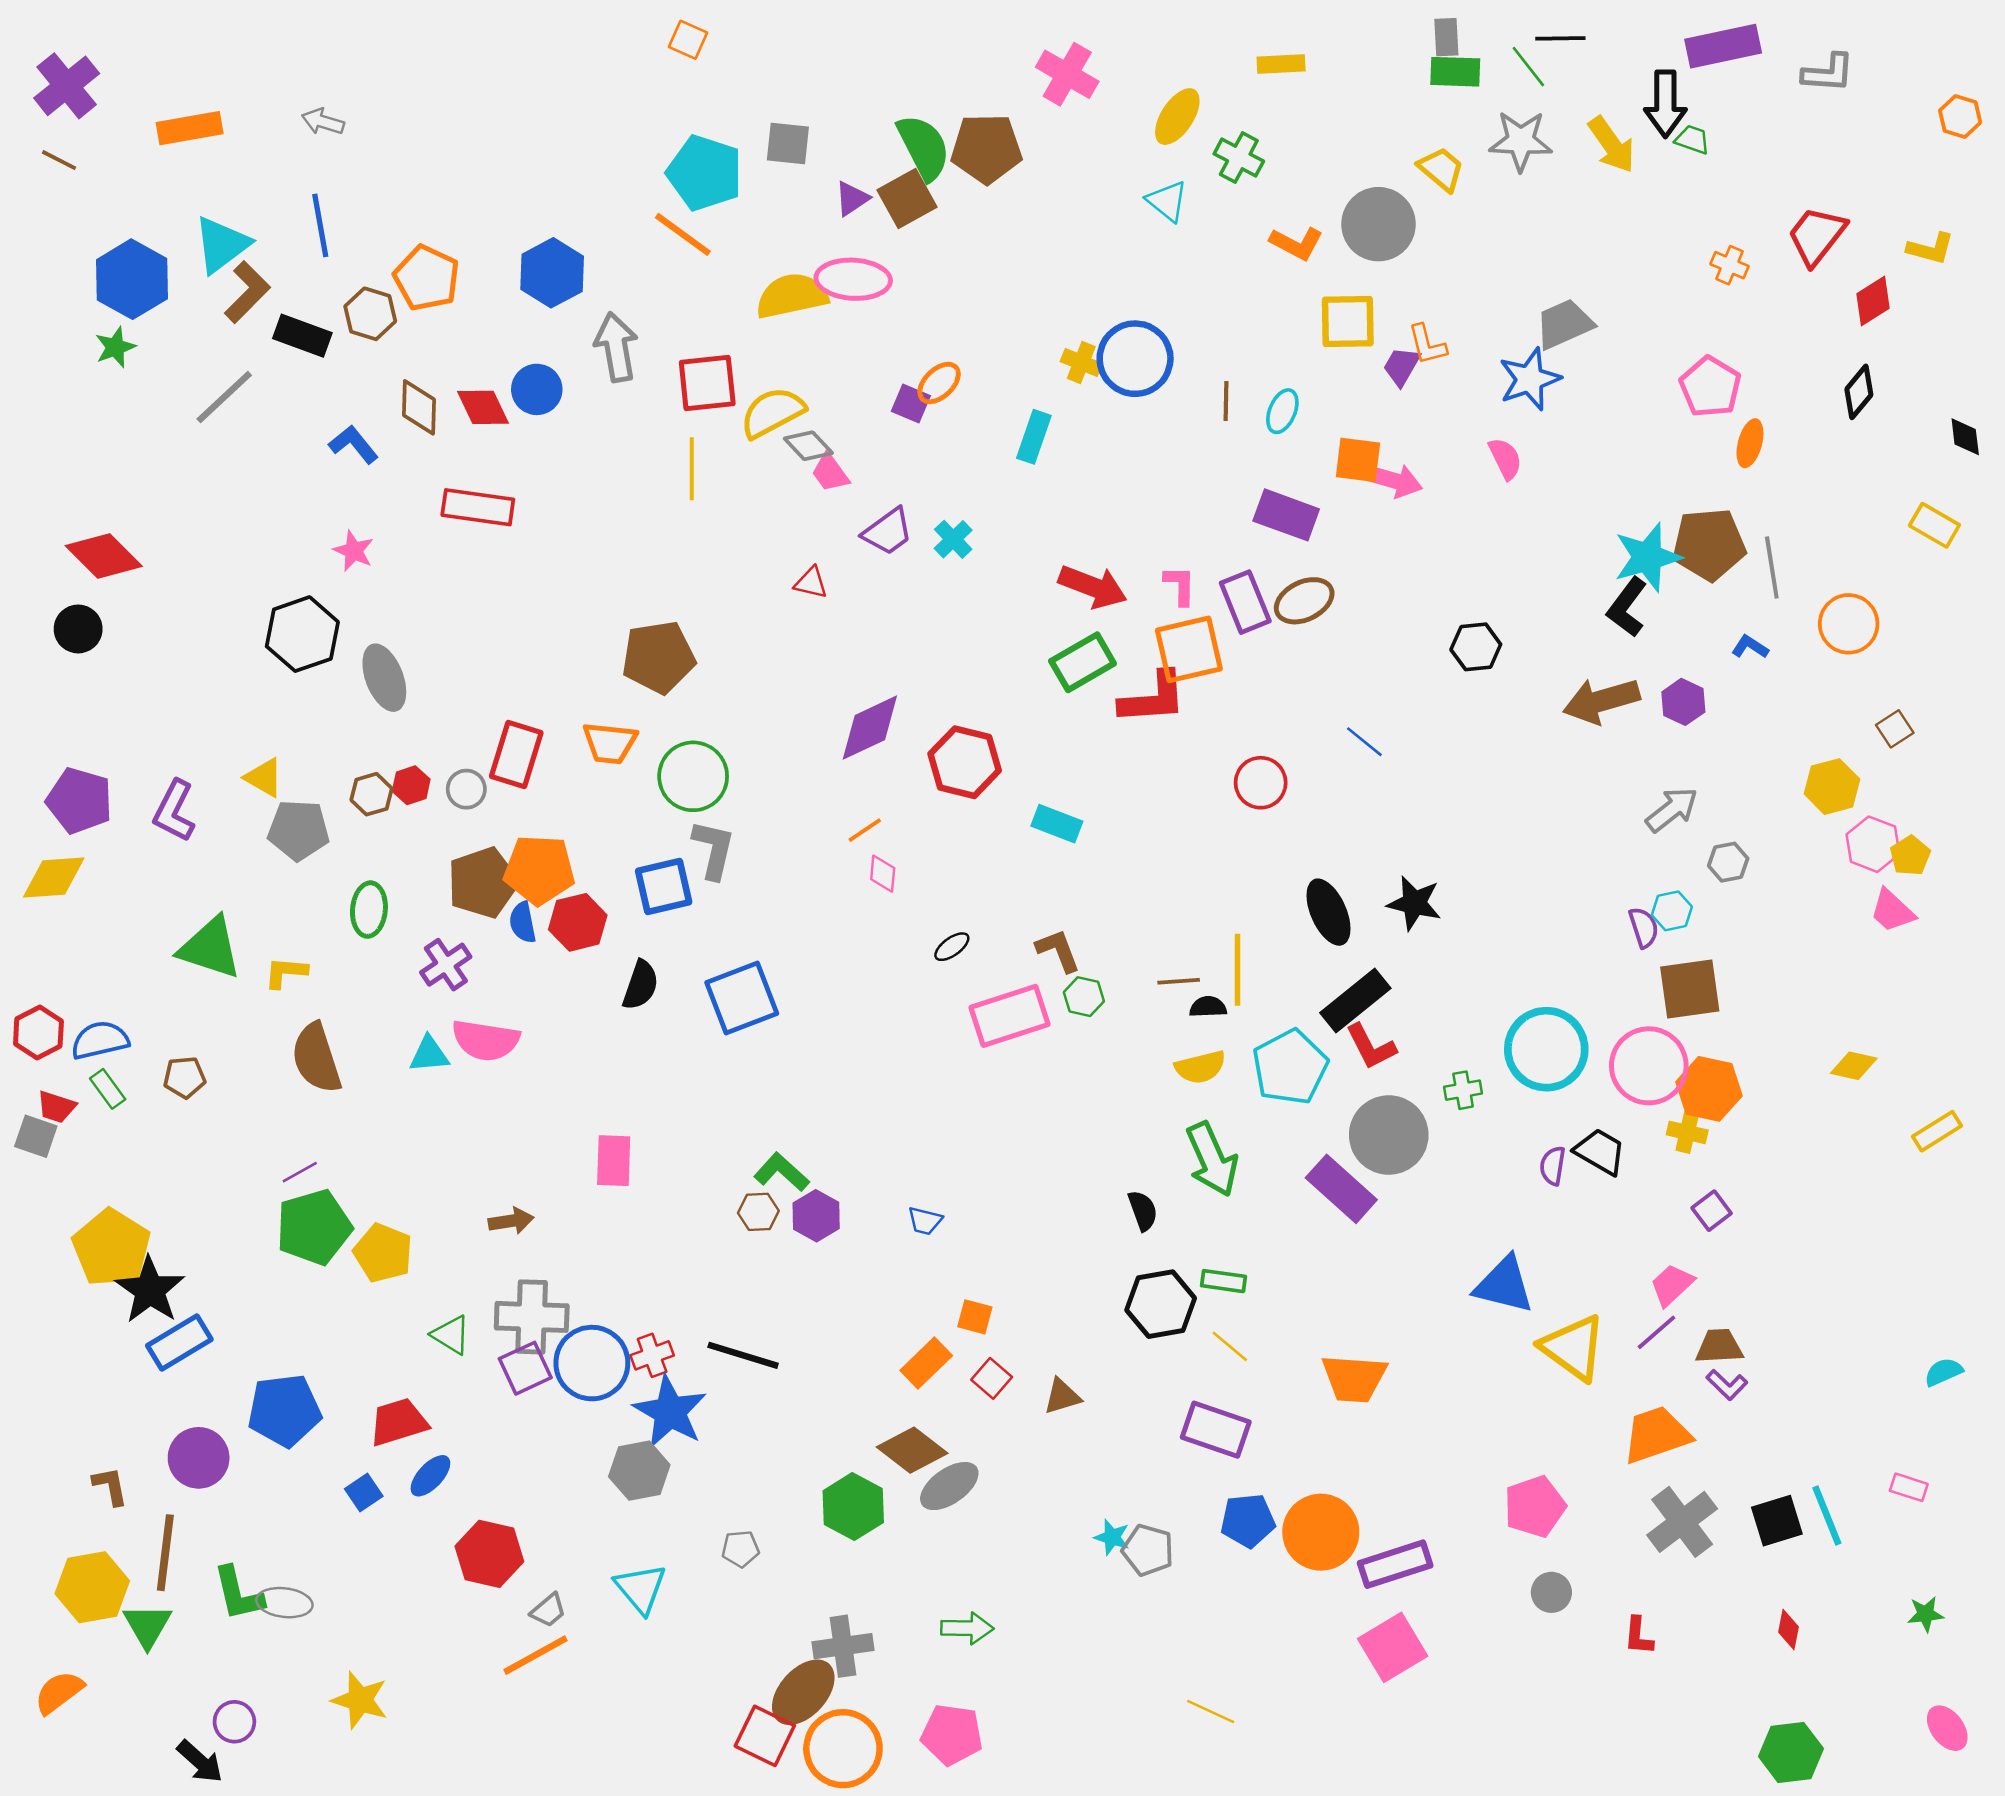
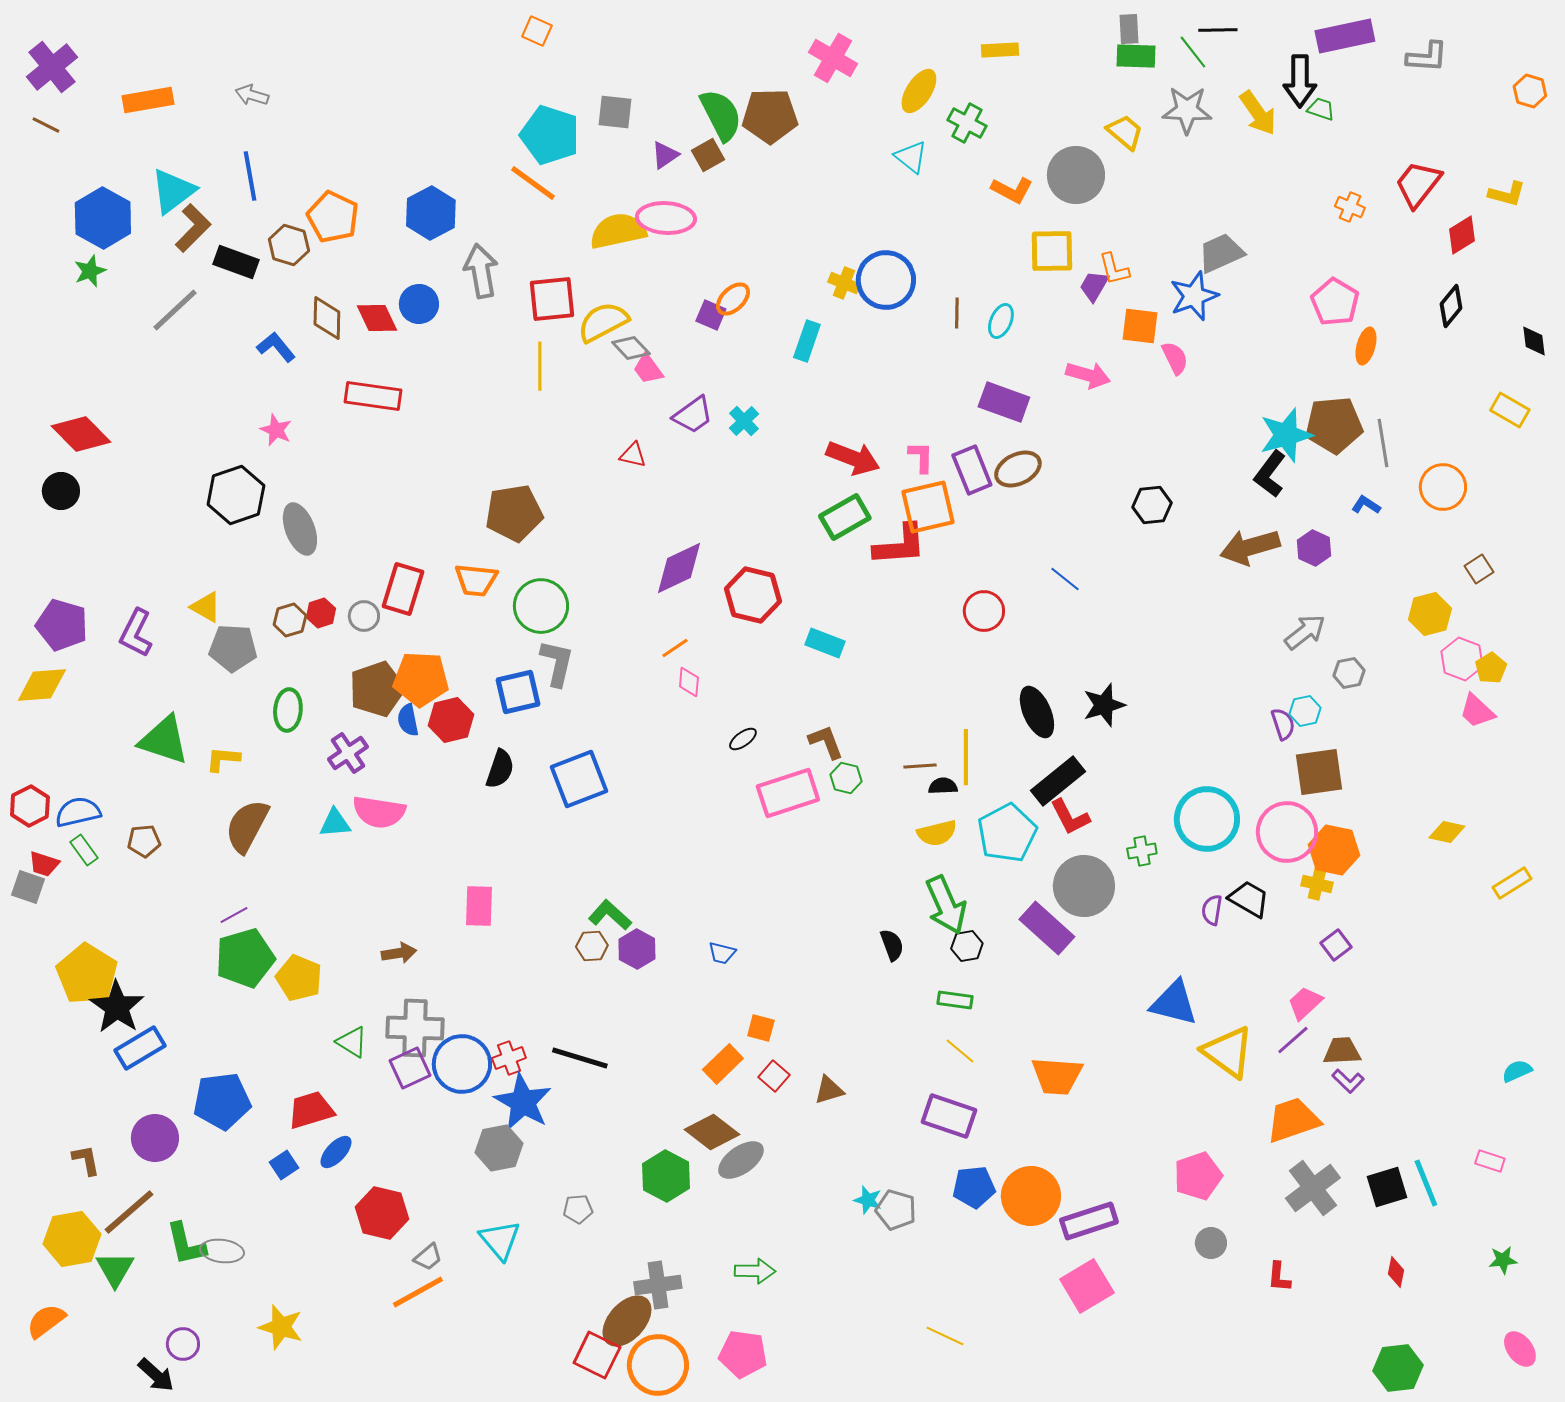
brown square: (907, 199) -> (708, 155), size x0.7
orange square: (1358, 460) -> (1140, 326), moved
black star: (1414, 903) -> (1104, 705), turned -30
brown semicircle: (316, 1058) -> (247, 826), turned 46
black hexagon: (1161, 1304) -> (967, 946), moved, size x0.6
brown line: (165, 1553) -> (129, 1212), turned 42

